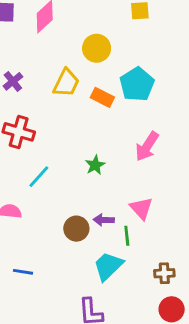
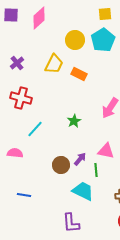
cyan pentagon: (137, 84) -> (103, 40), moved
pink triangle: (141, 208) -> (106, 151), turned -36
purple arrow: (104, 220) -> (80, 159), turned 128
cyan trapezoid: (108, 266) -> (83, 191), turned 70

